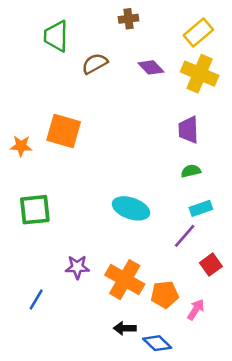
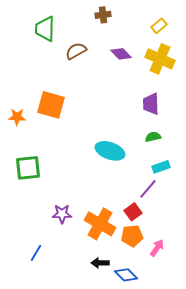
yellow rectangle: (198, 32) -> (159, 26), size x0.7
cyan ellipse: (131, 208) -> (110, 151), moved
red square: (211, 265) -> (133, 212), moved
blue line: (36, 299) -> (36, 253), moved

